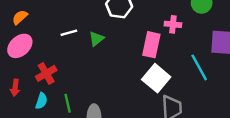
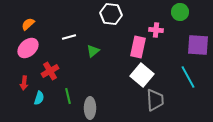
green triangle: (96, 39) -> (93, 51), moved
cyan line: (199, 67) -> (188, 77), moved
cyan semicircle: (41, 101) -> (39, 98), moved

